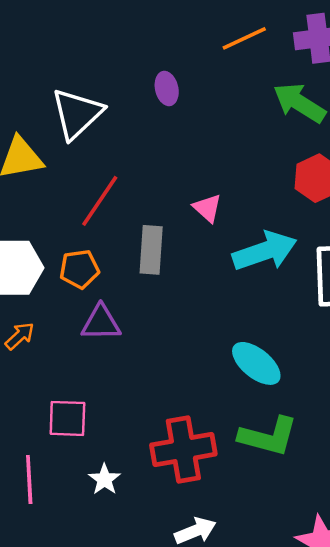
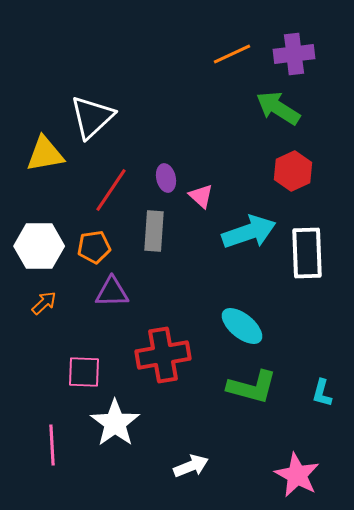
purple ellipse: (167, 88) -> (166, 178), moved
red cross: (183, 450) -> (163, 355), moved
pink line: (29, 479) -> (52, 445), moved
white star: (105, 479) -> (115, 423), size x1.8

